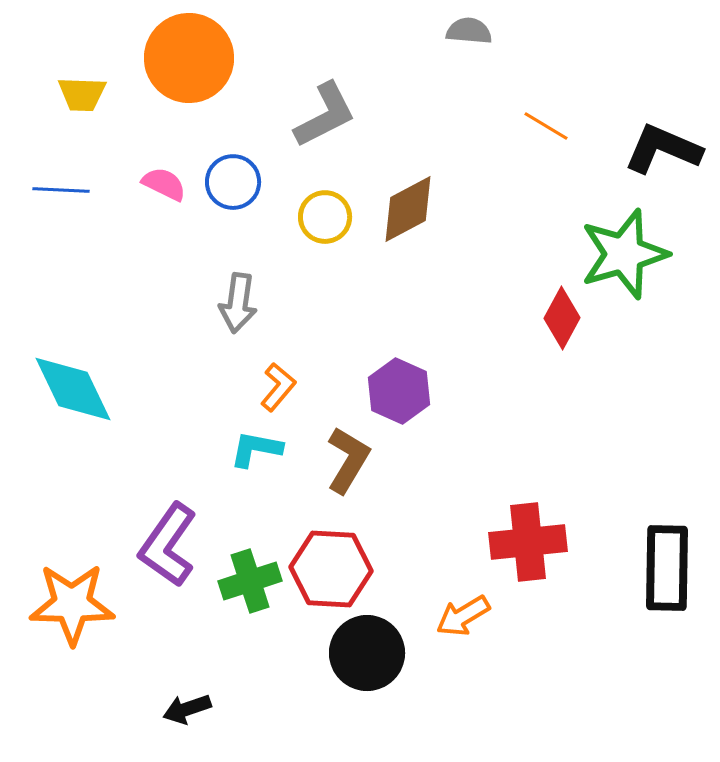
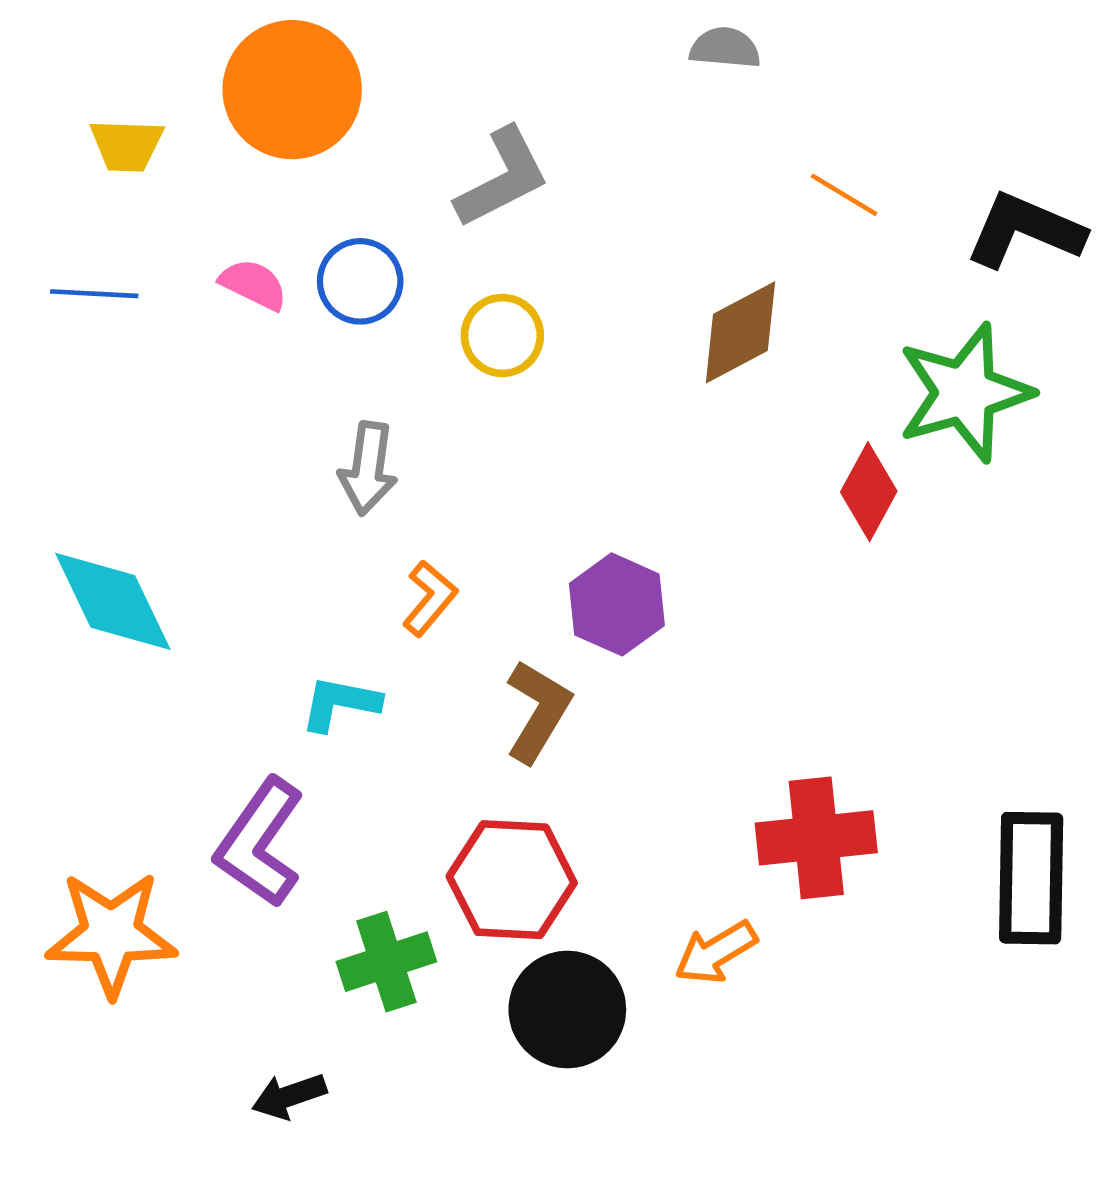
brown diamond: (408, 209) -> (740, 332), moved
cyan L-shape: (256, 449) -> (340, 703), moved
green cross: (250, 581) -> (386, 962), moved

